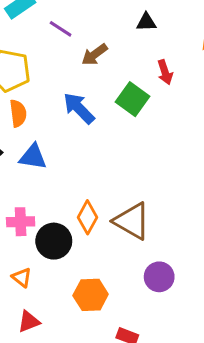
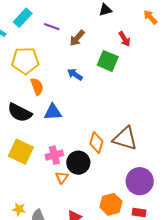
blue arrow: (79, 108) -> (75, 74), size x0.7
orange triangle: (22, 277) -> (62, 177), moved, turned 40
purple circle: (159, 277) -> (140, 181), moved, size x1.4
orange hexagon: (91, 295) -> (111, 204), moved

